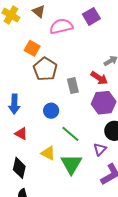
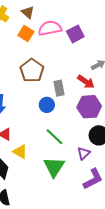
purple square: (91, 16) -> (75, 34), moved
orange square: (32, 48) -> (26, 33), moved
blue circle: (51, 111) -> (47, 105), moved
yellow triangle: (48, 153) -> (20, 152), moved

